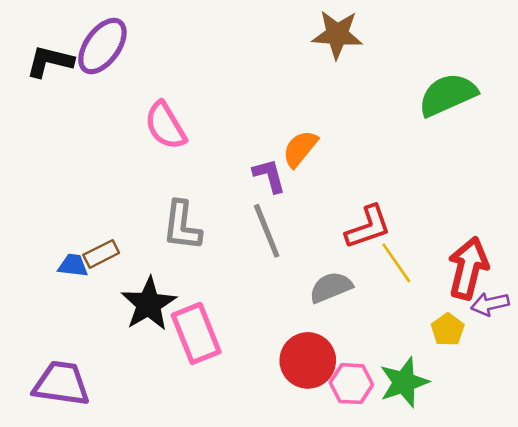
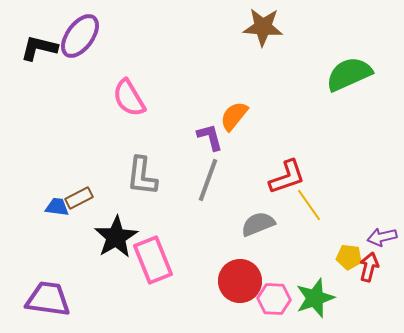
gray line: (267, 231) -> (208, 180), turned 42
red arrow: (468, 268) -> (369, 267), moved, size x0.6
yellow pentagon: (448, 330) -> (349, 257), turned -30

